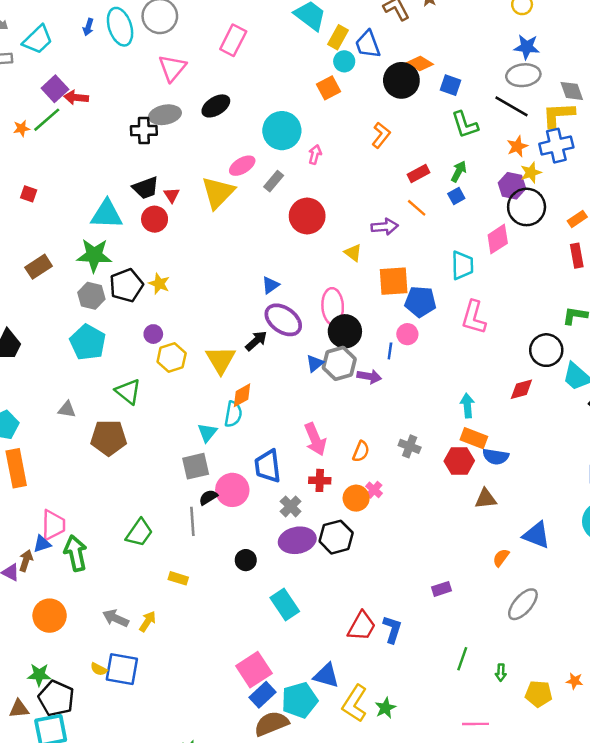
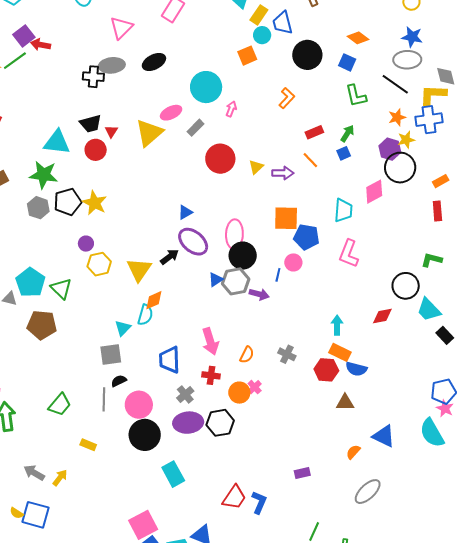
orange diamond: (420, 63) -> (358, 38), moved
yellow triangle: (353, 253) -> (256, 167), moved, turned 35
yellow star: (159, 284) -> (95, 203), size x1.4
cyan pentagon: (88, 342) -> (30, 282), moved
pink circle: (232, 490) -> (139, 405), moved
black circle: (246, 560) -> (145, 435), size x1.8

